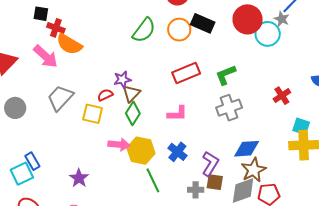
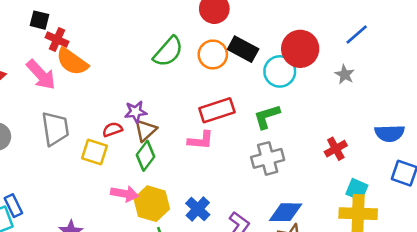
gray star: (282, 19) -> (345, 74), moved
cyan circle: (268, 34) -> (280, 71), moved
gray trapezoid: (60, 98) -> (55, 129), turned 124
pink L-shape: (177, 114) -> (201, 140), moved

